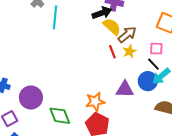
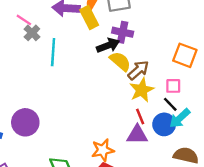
yellow star: (129, 51) -> (142, 90), size x1.5
red line: (112, 52) -> (140, 116), moved
purple circle: (31, 98) -> (25, 122), moved

